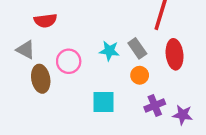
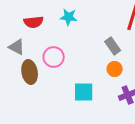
cyan star: (109, 51) -> (69, 17), moved

